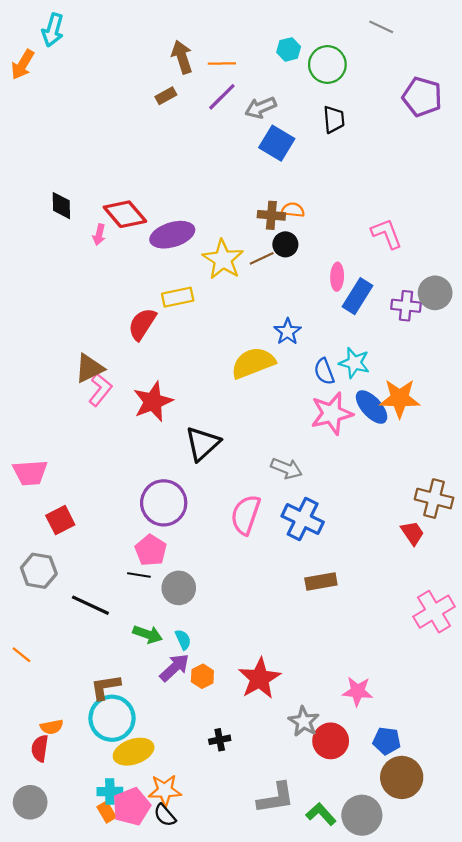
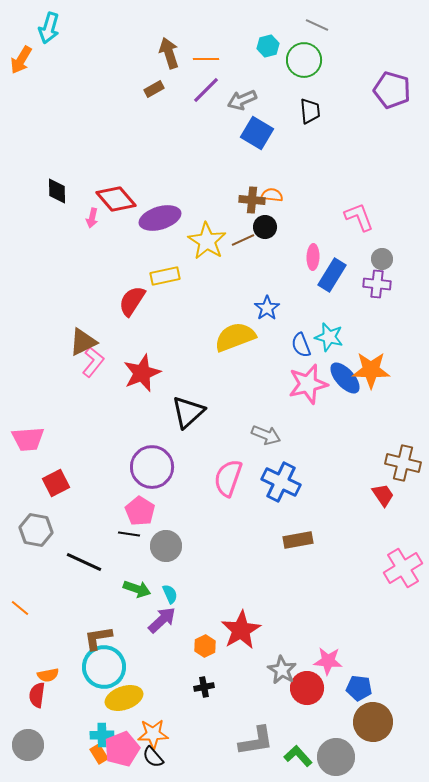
gray line: (381, 27) -> (317, 25), moved
gray circle: (435, 293) -> (382, 259), moved, size x0.7
orange hexagon: (202, 676) -> (205, 646), moved
pink star: (358, 691) -> (328, 661), moved

